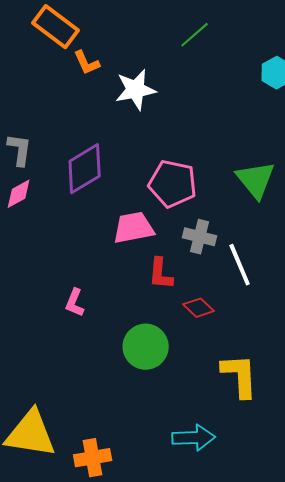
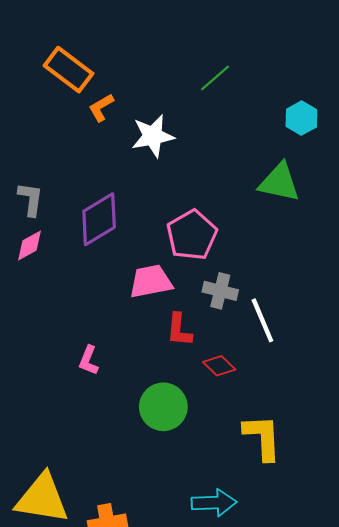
orange L-shape: (87, 63) -> (101, 108), turned 84
green triangle: (256, 180) -> (279, 182), moved, turned -39
pink pentagon: (173, 184) -> (192, 235), turned 30

